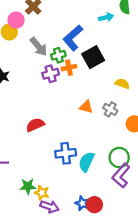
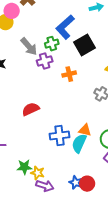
gray arrow: (39, 47) -> (29, 46), moved
orange cross: (69, 68) -> (69, 74), moved
orange triangle: (86, 107) -> (85, 130), moved

